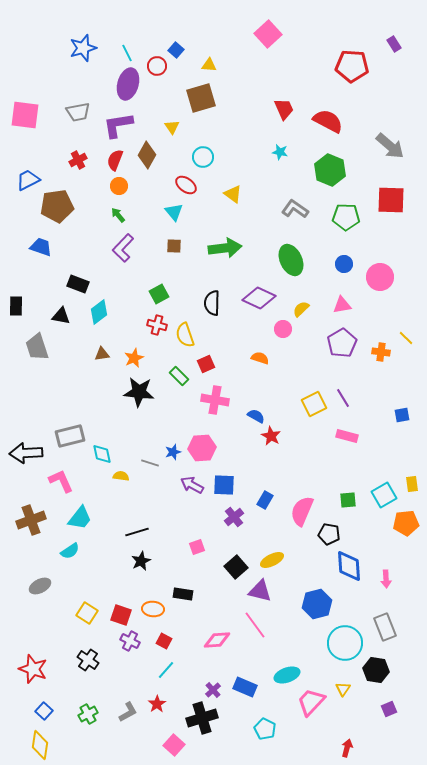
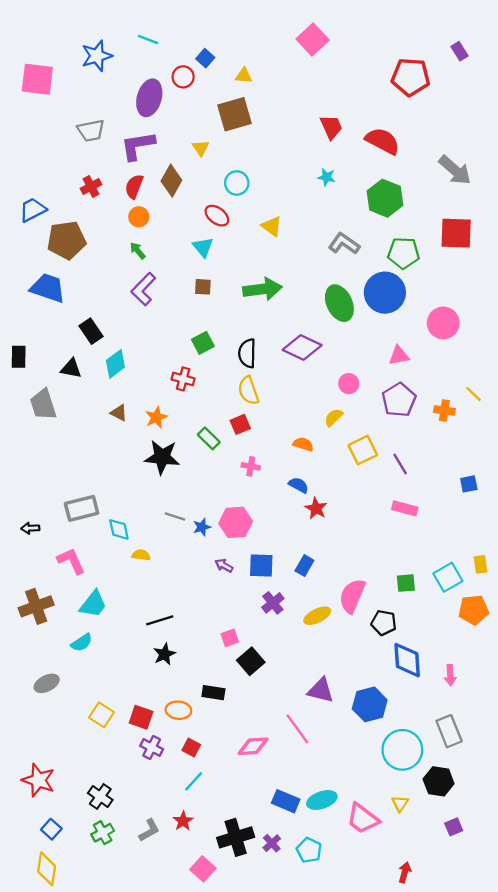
cyan line: (127, 53) -> (148, 40), moved, turned -42
pink square: (25, 115) -> (37, 79), moved
blue trapezoid: (41, 247) -> (48, 288), size x1.4
blue circle: (344, 264) -> (385, 293), moved, size x2.0
black rectangle: (78, 284) -> (91, 331), turned 35
green square: (159, 294) -> (203, 343), moved
yellow semicircle: (301, 309) -> (334, 417), moved
pink circle: (283, 329) -> (349, 384), moved
yellow semicircle: (185, 335) -> (248, 391), moved
brown triangle: (102, 354) -> (119, 413), turned 35
orange semicircle: (260, 358) -> (303, 444), moved
pink cross: (215, 400) -> (251, 466), size x0.6
yellow square: (314, 404) -> (363, 450), moved
black arrow: (26, 453) -> (30, 528), size x0.5
gray line: (150, 463) -> (175, 517), moved
purple arrow: (192, 485) -> (224, 566), size x0.7
blue rectangle: (265, 500) -> (304, 566), moved
yellow ellipse: (272, 560) -> (317, 616), moved
black square: (236, 567) -> (251, 661), moved
purple triangle: (260, 591) -> (321, 690), moved
black cross: (88, 660) -> (100, 797), moved
cyan ellipse: (287, 675) -> (322, 800), moved
purple cross: (213, 690) -> (272, 843), moved
pink trapezoid: (311, 702) -> (363, 819), turned -96

